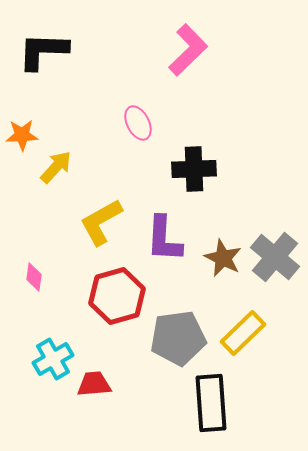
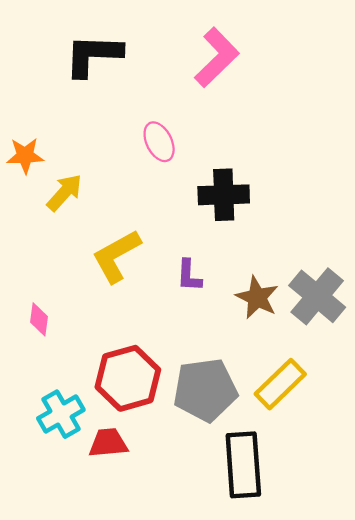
black L-shape: (43, 51) -> (93, 55), moved
purple L-shape: (164, 239) -> (189, 276), size x0.6
red hexagon: (117, 296) -> (128, 378), moved

